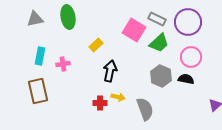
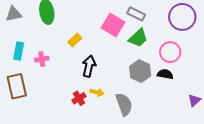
purple circle: (188, 22) -> (182, 17), moved
red cross: (100, 103) -> (79, 98), turned -32

